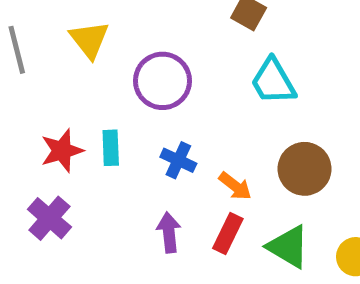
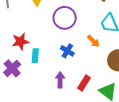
cyan rectangle: (111, 148) -> (35, 56), moved
orange arrow: (235, 186) -> (93, 41), moved

